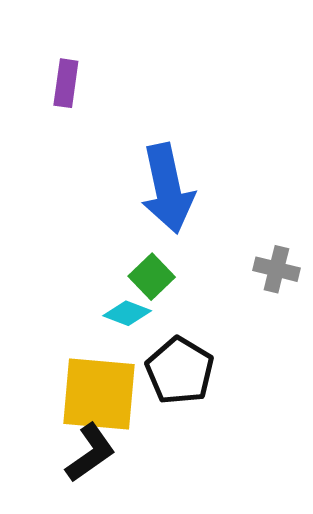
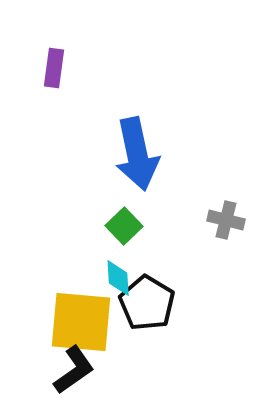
cyan diamond: (127, 313) -> (118, 278), moved, turned 66

